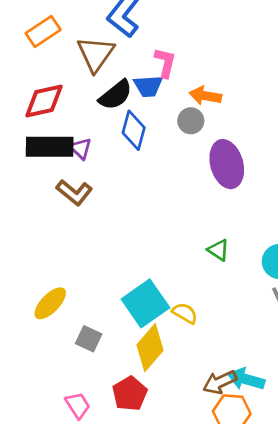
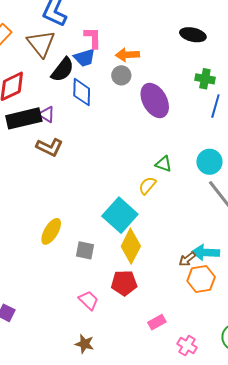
yellow semicircle: (185, 313) -> (147, 185), moved, turned -66
brown arrow: (220, 382) -> (187, 259), size x0.7
red pentagon: (130, 394) -> (124, 283), turned -30

